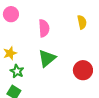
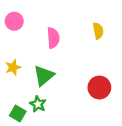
green triangle: (47, 58) -> (44, 76), moved
green star: (17, 71) -> (38, 104), moved

